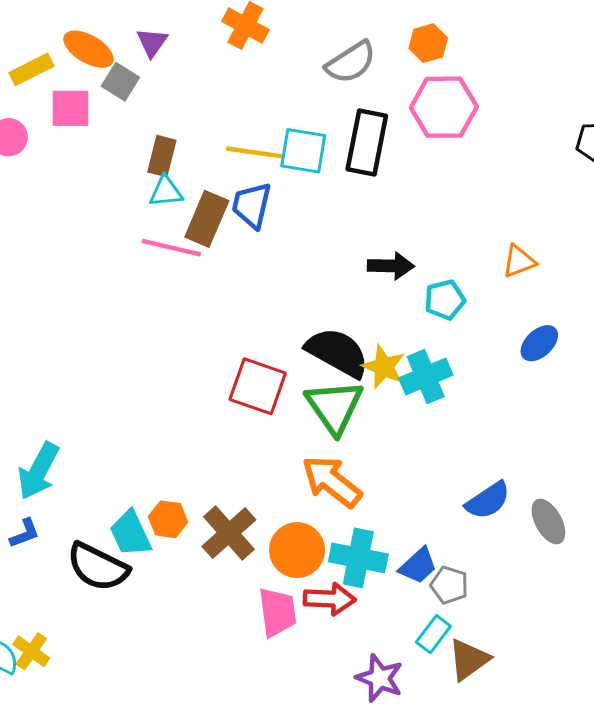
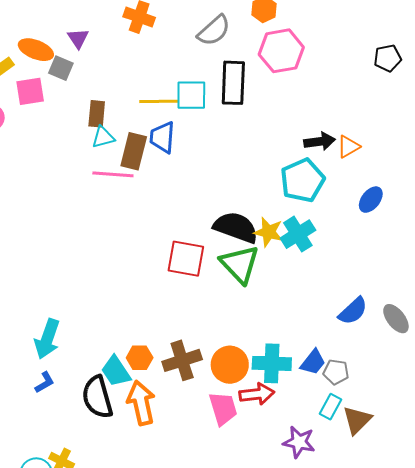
black arrow: (391, 266) -> (320, 141), moved
cyan pentagon: (445, 300) -> (302, 180), size x1.6
orange arrow: (332, 481) -> (141, 403), moved, turned 48
brown cross: (229, 533) -> (182, 360), turned 33
black semicircle: (98, 567) -> (97, 397), turned 57

